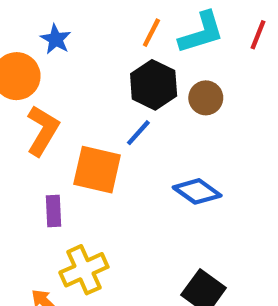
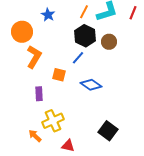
blue star: (56, 39) -> (48, 15), moved
orange square: (97, 170) -> (59, 75), size x0.6
blue diamond: (197, 191) -> (91, 85), moved

